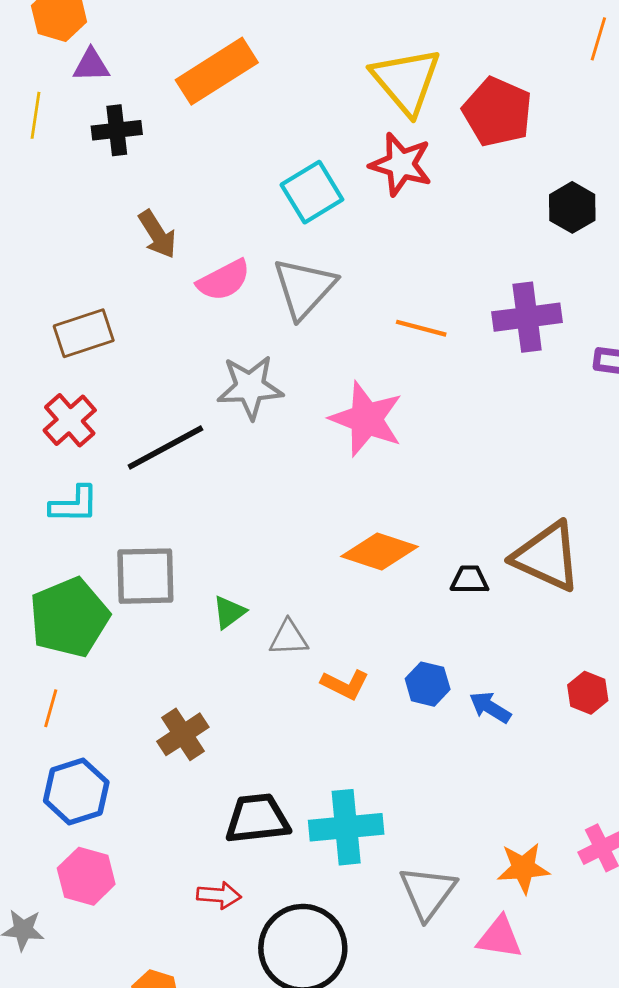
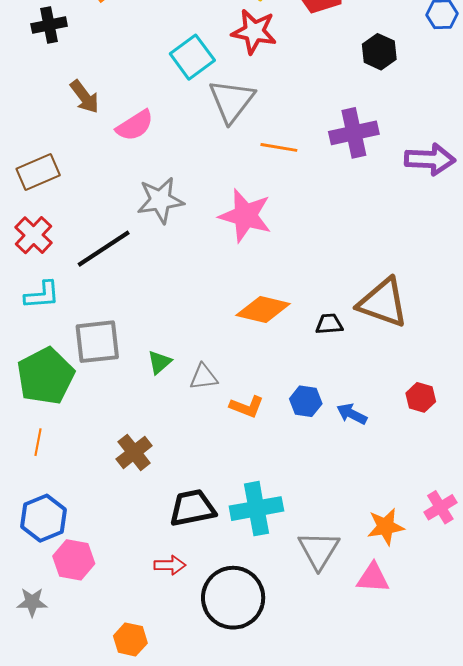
gray triangle: (304, 288) -> (232, 101), moved
blue hexagon: (76, 791) -> (44, 518), moved

